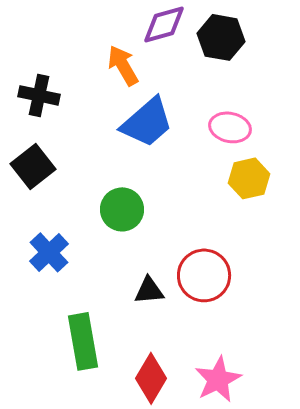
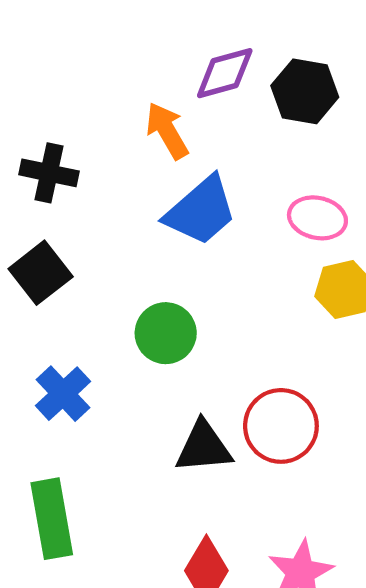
black triangle: (149, 290) -> (204, 447), size x1.4
green rectangle: (83, 341) -> (52, 519), moved

